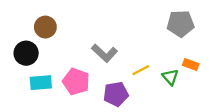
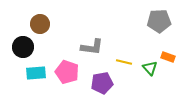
gray L-shape: (104, 53) -> (92, 47), turned -35
yellow line: (141, 70) -> (124, 62), turned 42

